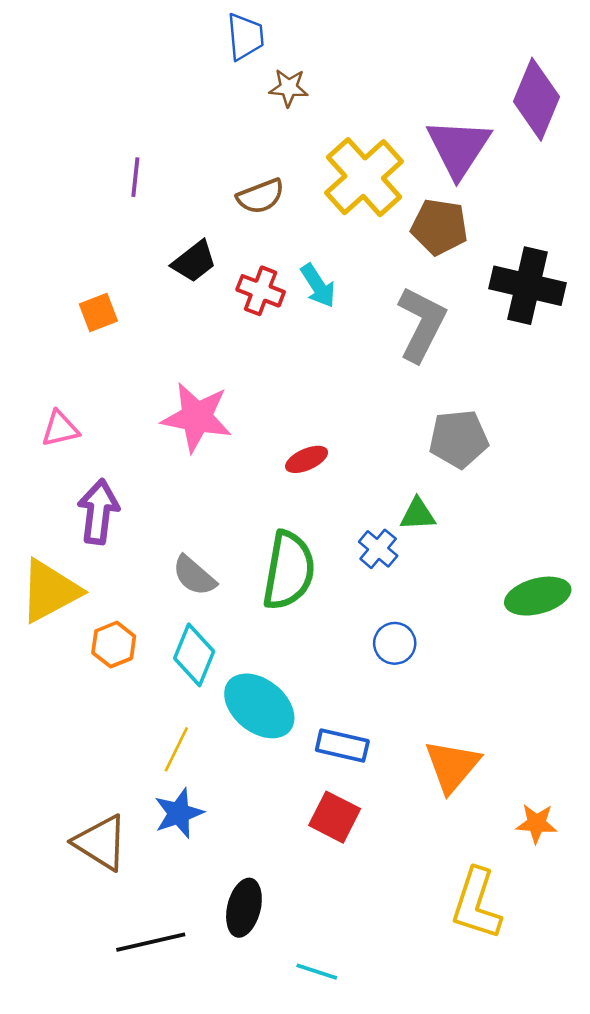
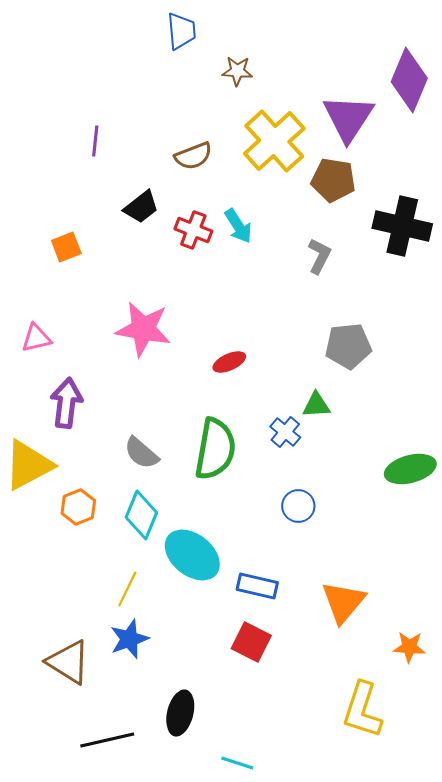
brown star: (289, 88) -> (237, 71), moved
gray L-shape: (422, 324) -> (319, 256), size x0.6

